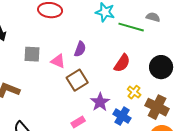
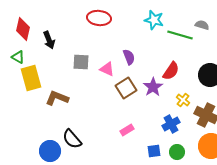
purple semicircle: (80, 49) -> (129, 57), turned -42
purple star: (100, 102) -> (153, 87), moved
blue cross: (122, 116) -> (171, 124), turned 30

